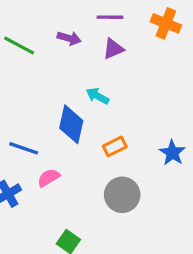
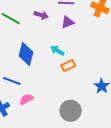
blue diamond: (71, 124) -> (26, 54), moved
orange rectangle: (115, 146) -> (68, 65), moved

